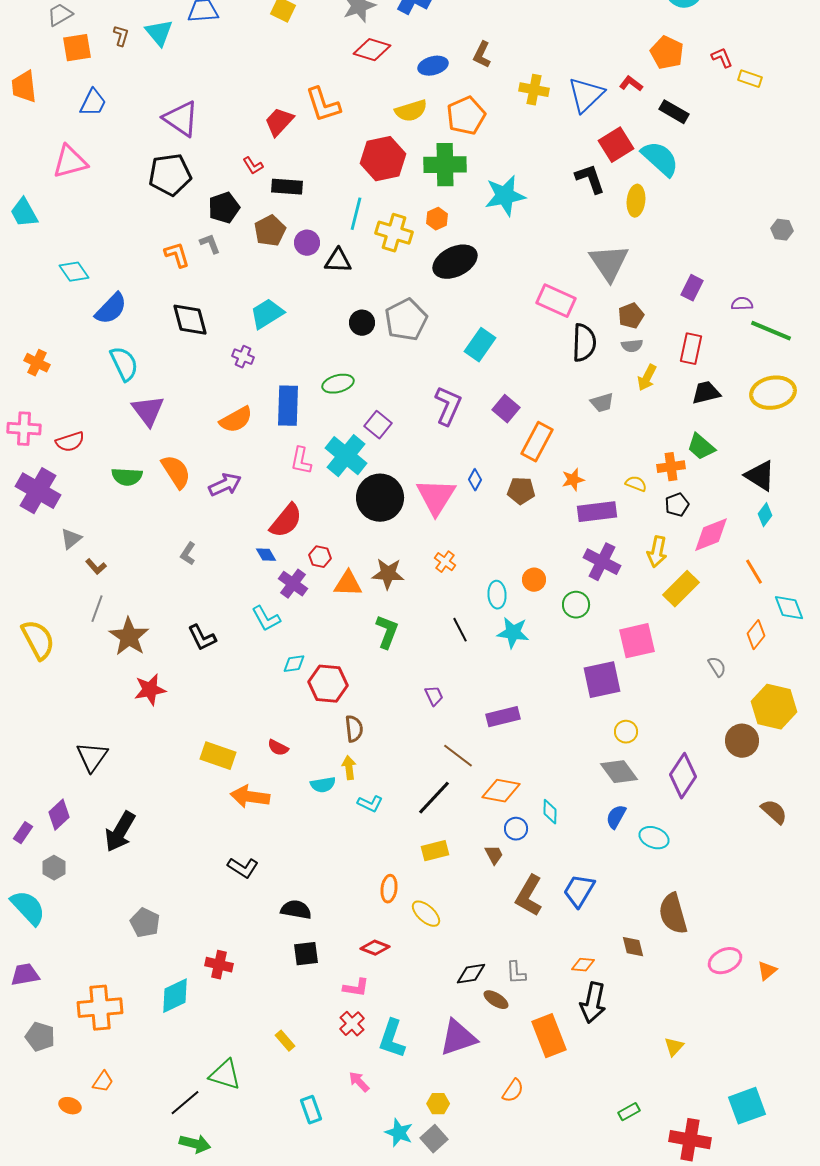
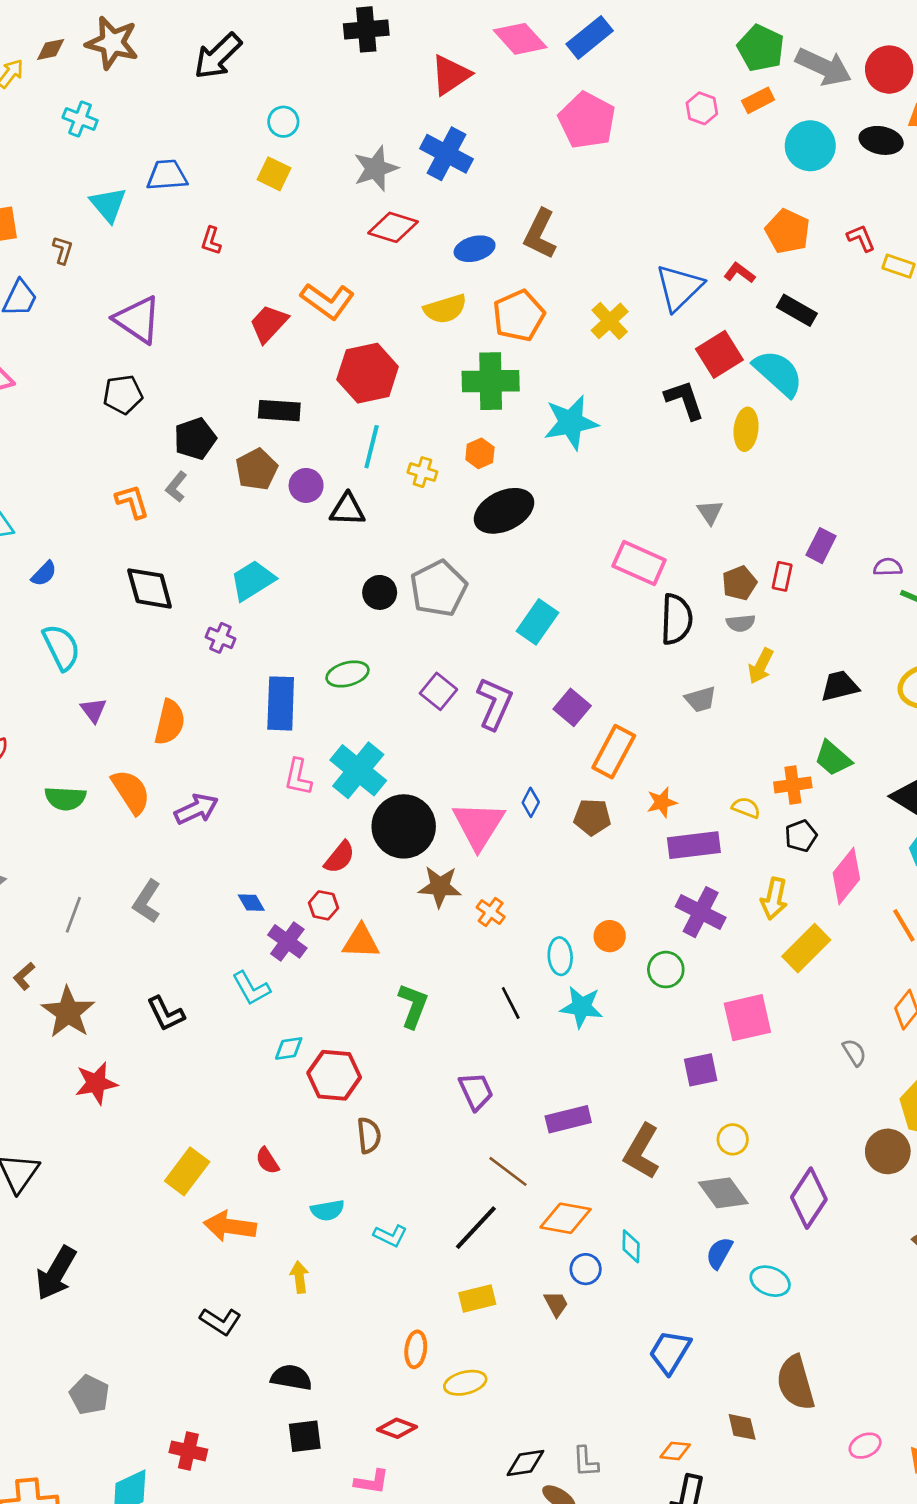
brown L-shape: (121, 36) -> (63, 250), moved
brown L-shape: (482, 55) -> (540, 234), size x1.4
yellow cross: (534, 90) -> (610, 321), moved, turned 36
orange L-shape: (323, 105) -> (327, 301), turned -36
red hexagon: (383, 159) -> (368, 373), moved
red L-shape: (253, 166) -> (211, 241), moved, turned 50
black pentagon: (170, 175) -> (123, 394), size x0.7
yellow cross: (394, 233) -> (422, 472), size x0.6
gray L-shape: (210, 244) -> (176, 487), turned -120
gray triangle: (609, 263) -> (710, 512), size x0.5
blue semicircle: (111, 309) -> (44, 574), size x0.6
red rectangle: (691, 349) -> (782, 576), moved, size x0.7
purple triangle: (148, 411) -> (93, 710), size x0.6
orange semicircle: (236, 420) -> (170, 722), moved, turned -48
purple square: (378, 425) -> (438, 691), moved
red semicircle: (286, 521) -> (340, 857), moved, size x0.7
pink diamond: (711, 535) -> (846, 876), turned -30
gray L-shape: (188, 554) -> (147, 901), size x1.4
brown L-shape: (96, 567) -> (24, 976), moved, turned 90
brown star: (388, 574) -> (440, 887), moved
gray line: (97, 609) -> (73, 915), moved
purple square: (602, 680) -> (701, 1070), size x0.7
purple trapezoid: (434, 696) -> (476, 1091), size x1.4
red semicircle: (278, 748) -> (267, 1161), turned 30
yellow rectangle: (218, 756) -> (187, 1171), turned -72
yellow arrow: (349, 768) -> (299, 1277), moved
brown L-shape: (529, 896) -> (642, 1151), moved
yellow ellipse: (426, 914) -> (465, 1383), turned -56
pink ellipse: (725, 961) -> (865, 1446), size x0.7

